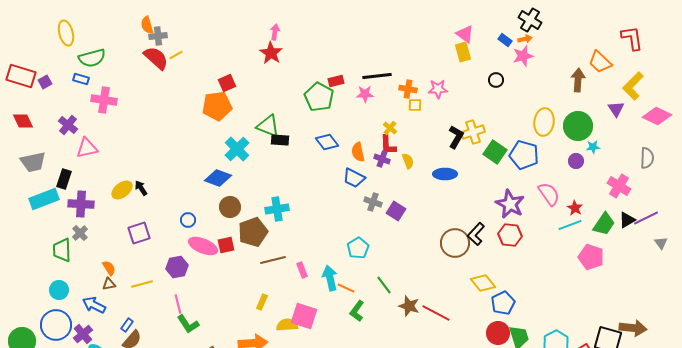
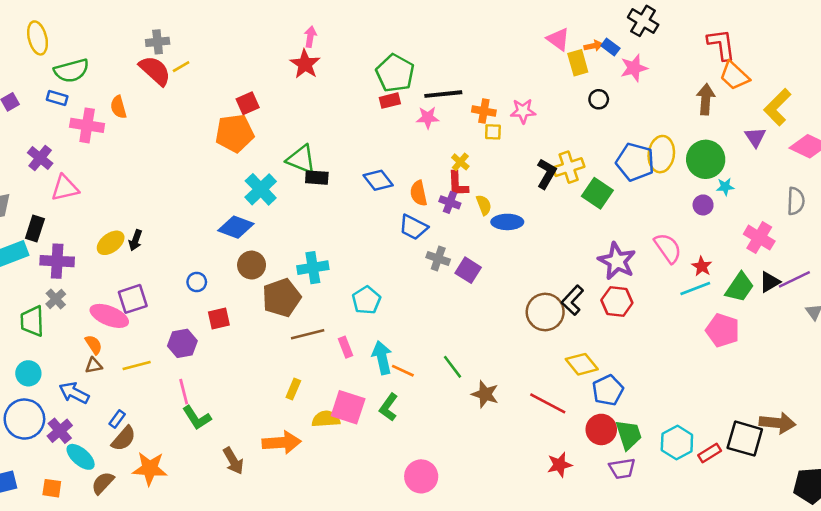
orange semicircle: (147, 25) -> (118, 107), moved
red L-shape: (632, 38) -> (721, 44), moved
orange arrow: (525, 39) -> (593, 46), moved
yellow rectangle: (463, 52) -> (578, 63), moved
green pentagon: (319, 97) -> (395, 73), moved
blue pentagon: (524, 155) -> (635, 162), moved
blue ellipse: (445, 174) -> (507, 222), moved
black arrow: (141, 188) -> (135, 240), turned -126
red square: (226, 245) -> (219, 319), moved
pink ellipse: (203, 246) -> (109, 316), moved
cyan pentagon: (358, 248) -> (366, 300), moved
green L-shape: (357, 311) -> (389, 407), moved
red line: (436, 313) -> (548, 403), moved

